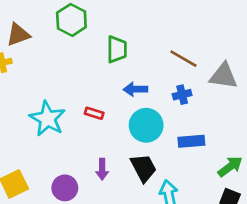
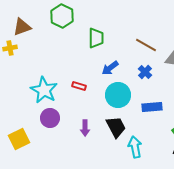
blue arrow: (135, 89) -> (110, 68), turned -36
blue cross: (182, 95) -> (145, 72), turned -32
purple circle: (65, 188) -> (50, 118), moved

